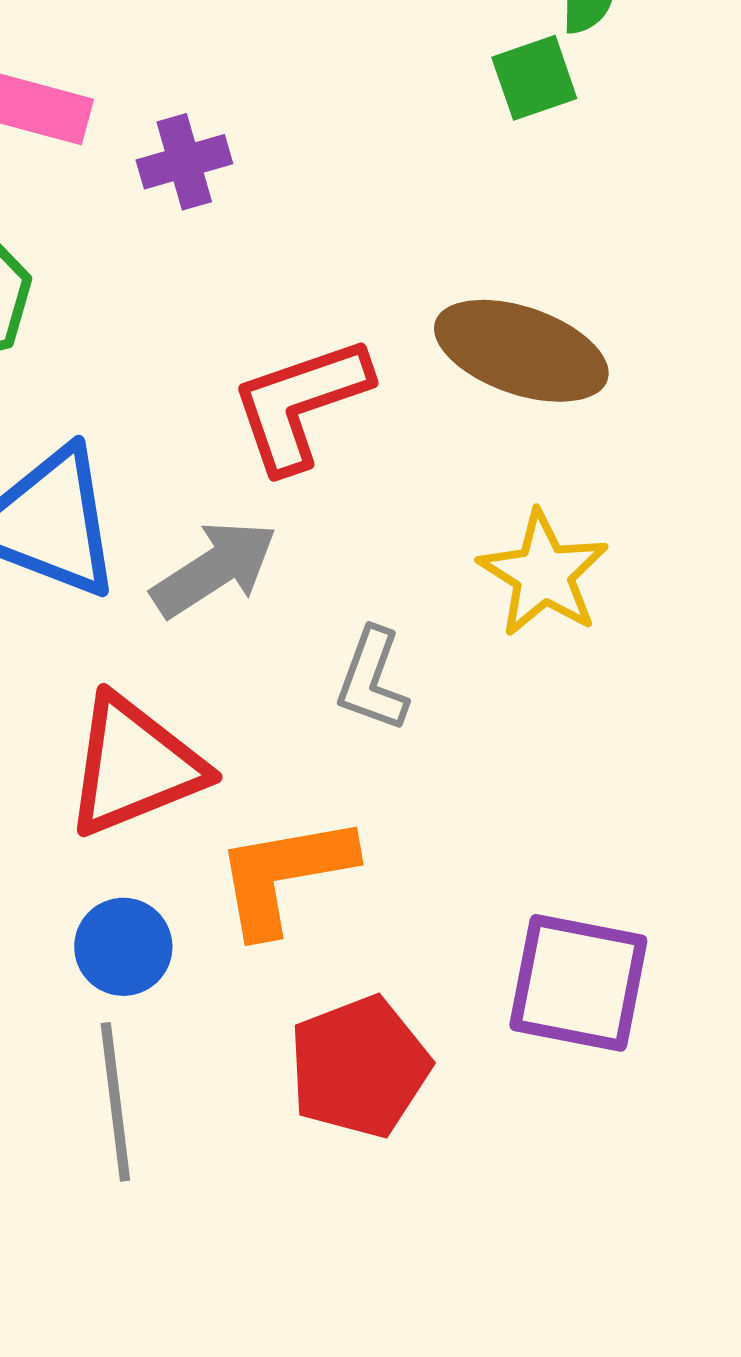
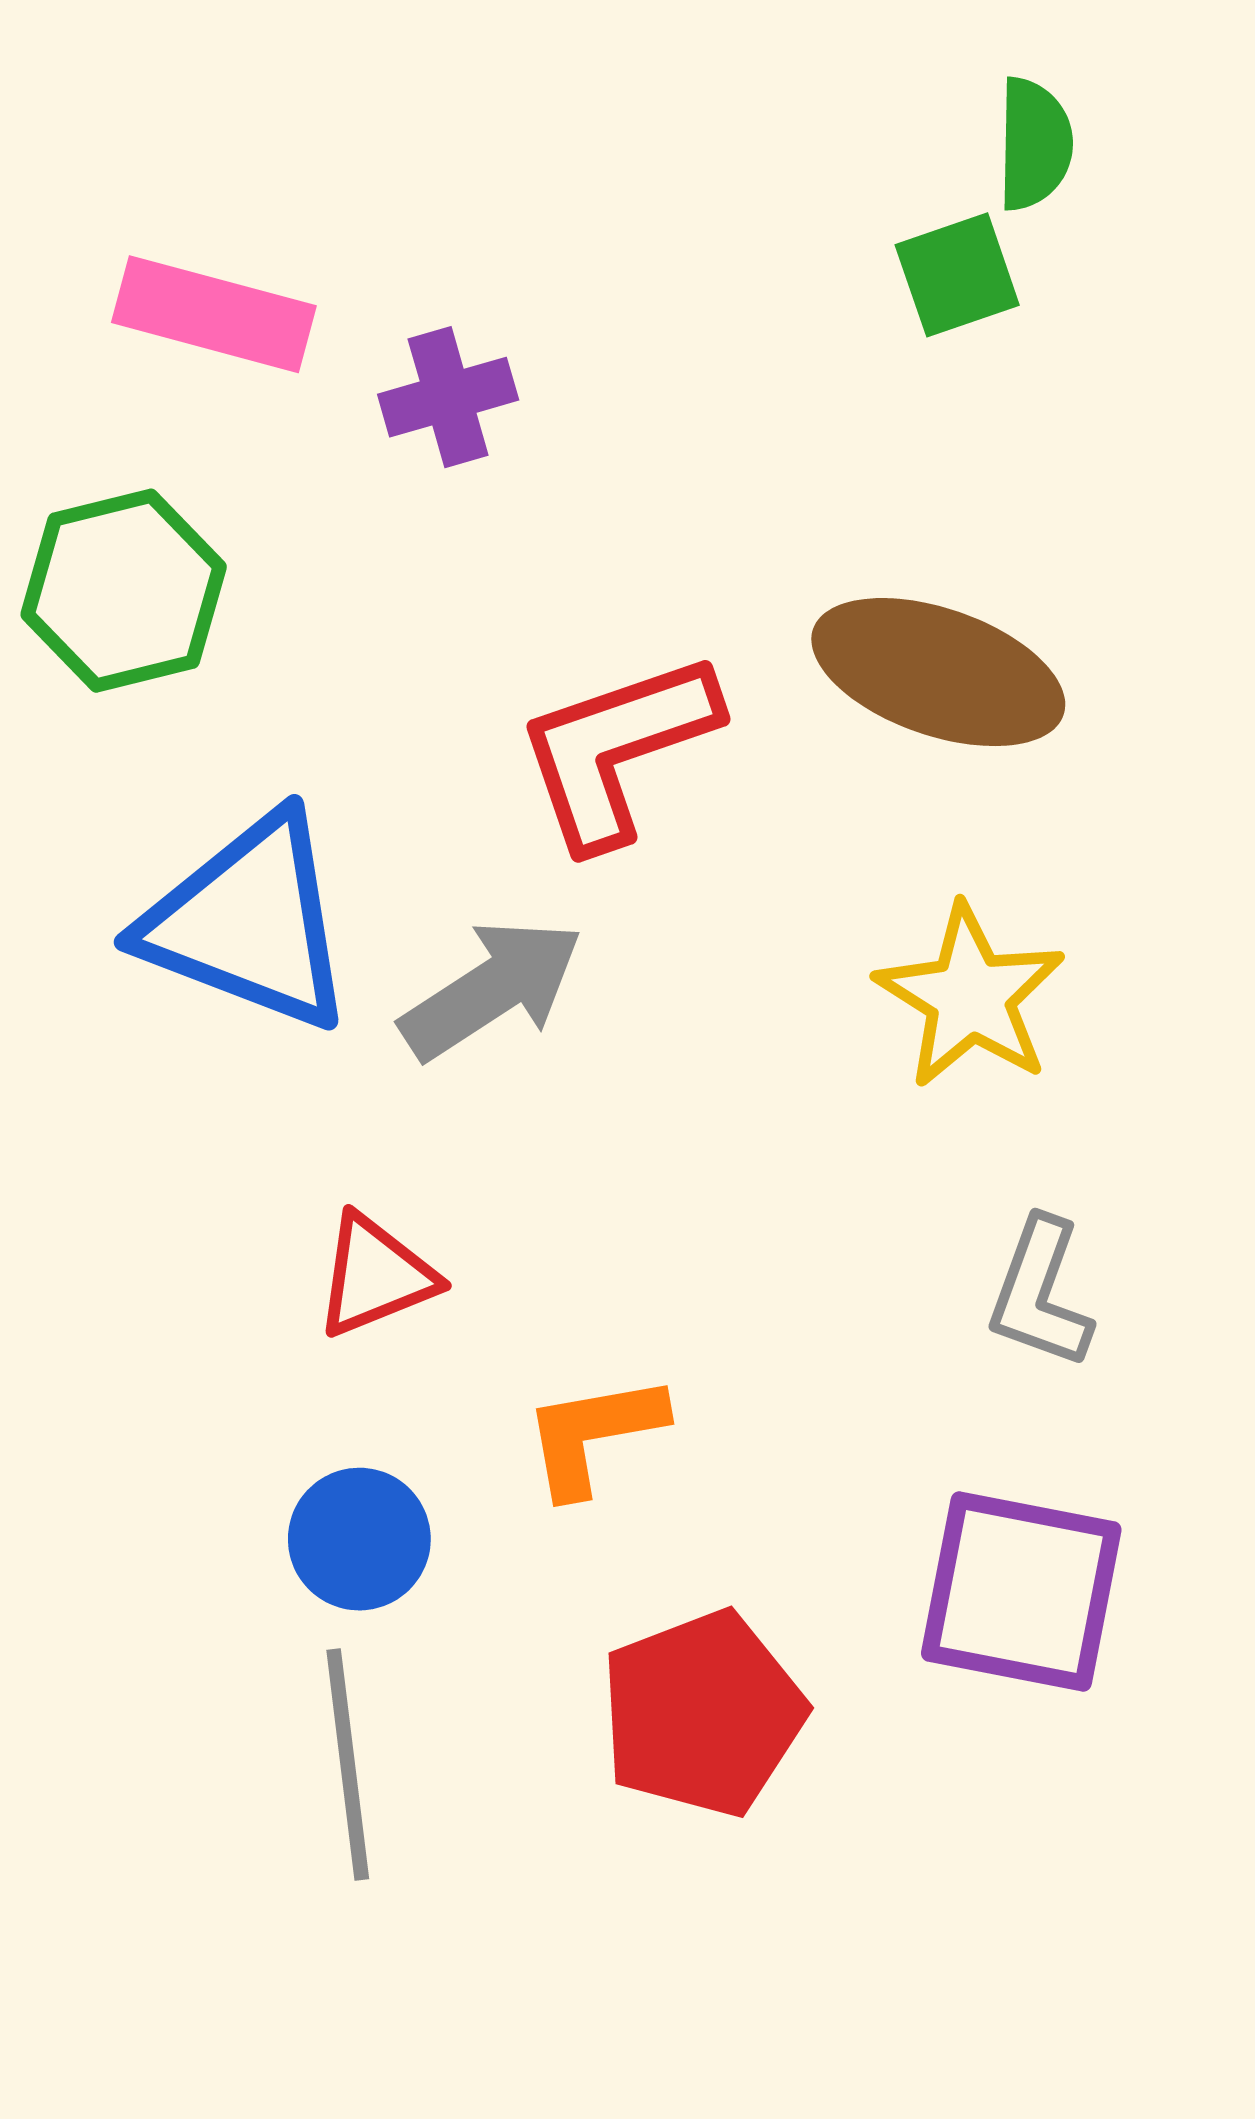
gray L-shape: (372, 680) -> (1040, 1293), moved
red triangle: (134, 766) -> (375, 1276), size x0.6
orange L-shape: (284, 875) -> (594, 1434), size x0.7

